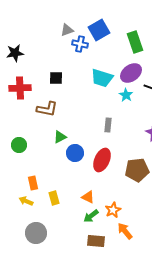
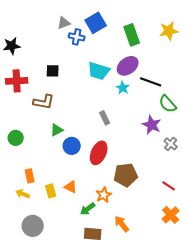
gray rectangle: (108, 125) -> (105, 118), turned -32
brown pentagon: (137, 170) -> (126, 175), moved
orange triangle: (88, 197) -> (71, 187), moved
orange star: (113, 210) -> (104, 195), moved

